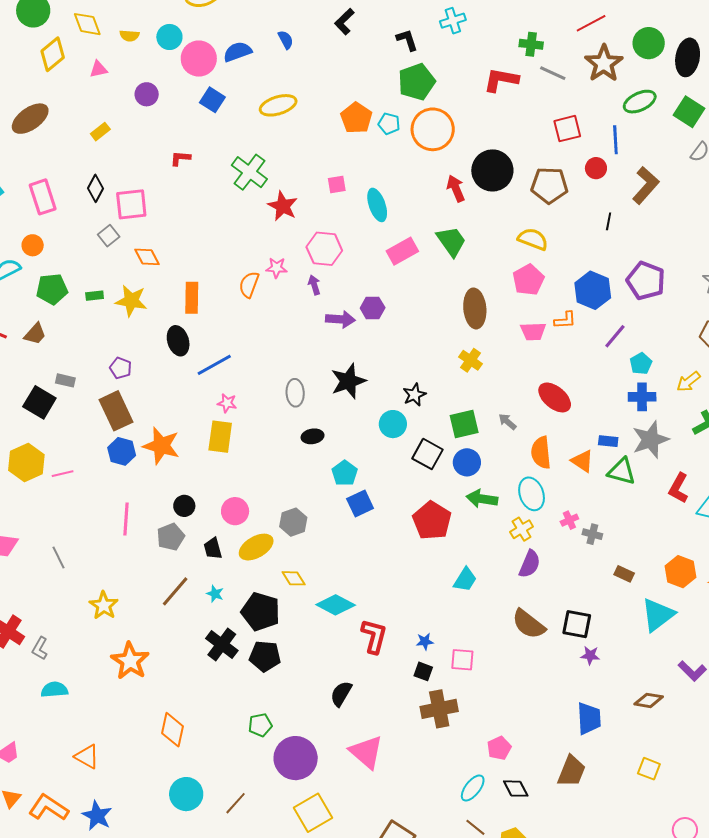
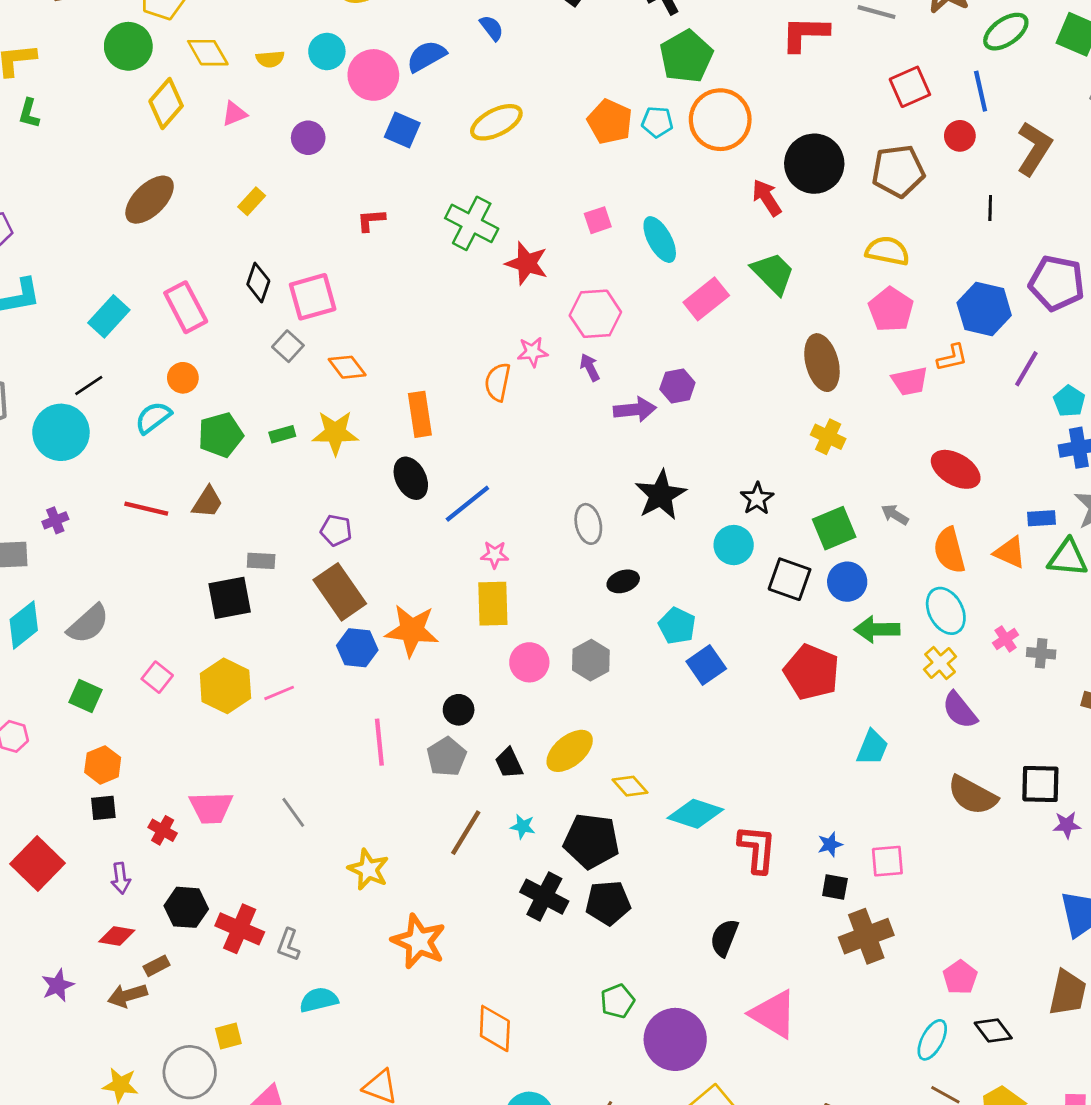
black square: (39, 402) -> (230, 598), turned -32
pink circle: (235, 511) -> (529, 662), moved
gray hexagon: (293, 522) -> (591, 660), moved
purple semicircle: (530, 564) -> (960, 710), turned 128

